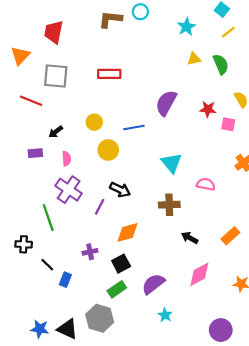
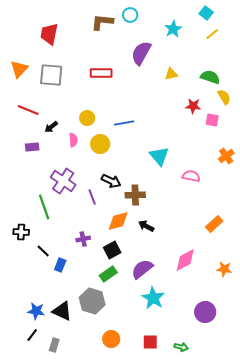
orange triangle: (20, 56) -> (19, 69), moved
yellow triangle: (194, 59) -> (171, 74), moved
green semicircle: (221, 64) -> (210, 77), moved, turned -48
red line: (31, 101) -> (28, 110), moved
purple semicircle: (166, 103) -> (141, 53), moved
pink semicircle: (66, 159) -> (73, 140), moved
brown cross: (169, 205) -> (135, 195), moved
purple line: (100, 207) -> (92, 197), turned -49
black arrow: (190, 238) -> (146, 226), moved
cyan star: (165, 315) -> (153, 298), size x1.6

